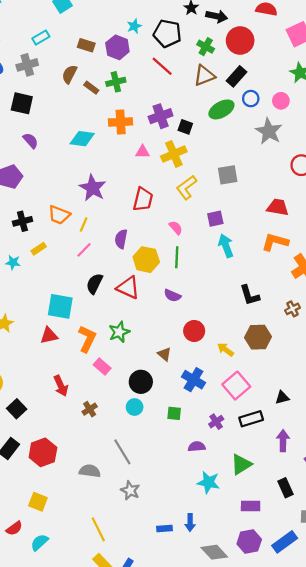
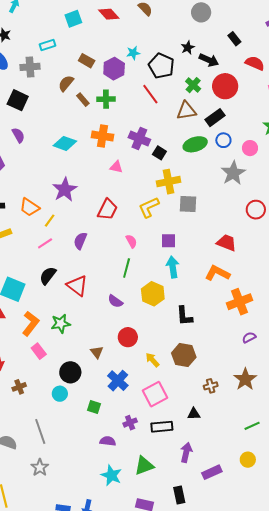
purple cross: (161, 116) -> (139, 139), turned 30
yellow cross: (174, 154) -> (169, 182), moved
yellow hexagon: (146, 260) -> (153, 294), moved
brown cross: (292, 309) -> (211, 386), moved

